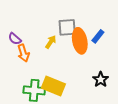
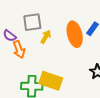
gray square: (67, 27) -> (32, 22), moved

